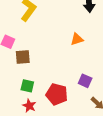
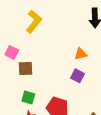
purple square: (85, 81) -> (77, 76), moved

